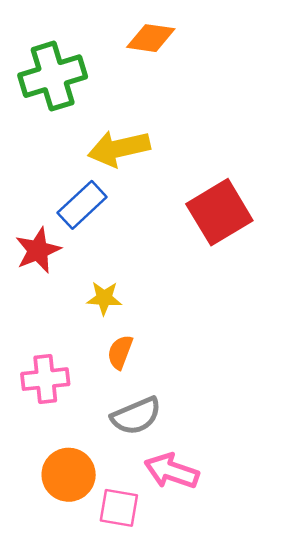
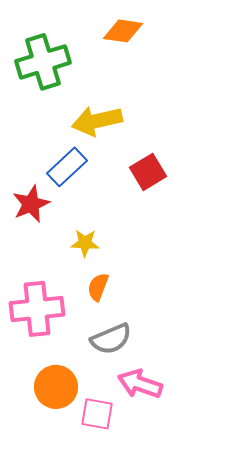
red square: (219, 212) -> (148, 172), moved, size x0.7
pink cross: (45, 379) -> (37, 309), size x1.4

